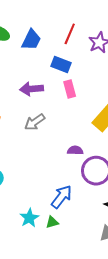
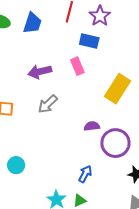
blue rectangle: (61, 64) -> (89, 41), moved
blue arrow: (62, 197) -> (85, 174), size x0.7

